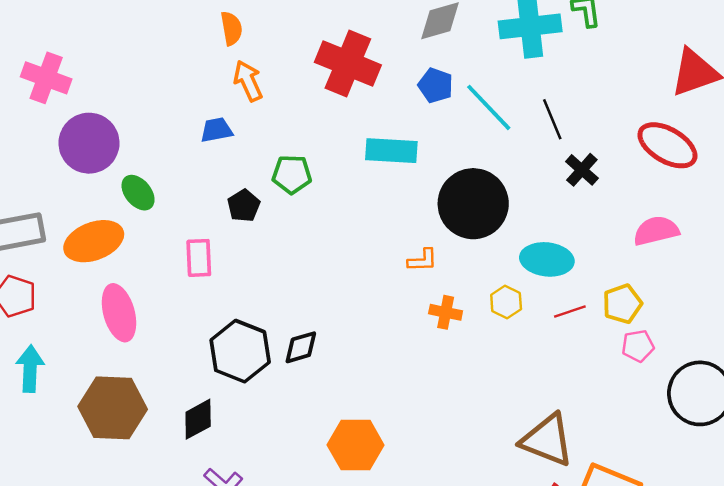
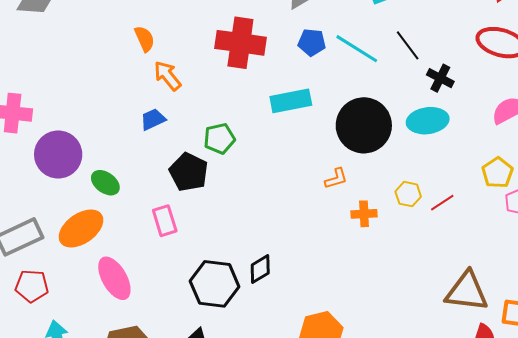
black pentagon: (244, 206) -> (189, 172), size x1.5
cyan ellipse: (547, 259) -> (428, 121), moved
red line: (570, 311) -> (442, 203), moved

